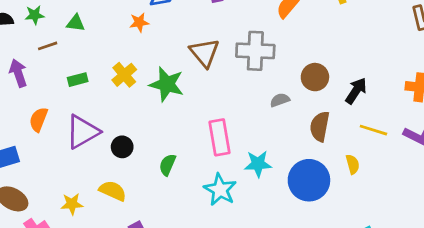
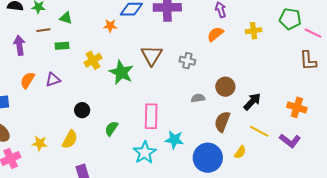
gray cross: (255, 51) -> (187, 61), size x0.6
green rectangle: (78, 80) -> (62, 46), moved
purple triangle: (82, 132) -> (53, 80), moved, size x0.6
yellow semicircle: (353, 164) -> (240, 152), turned 40
yellow semicircle: (113, 191) -> (70, 139), turned 84

